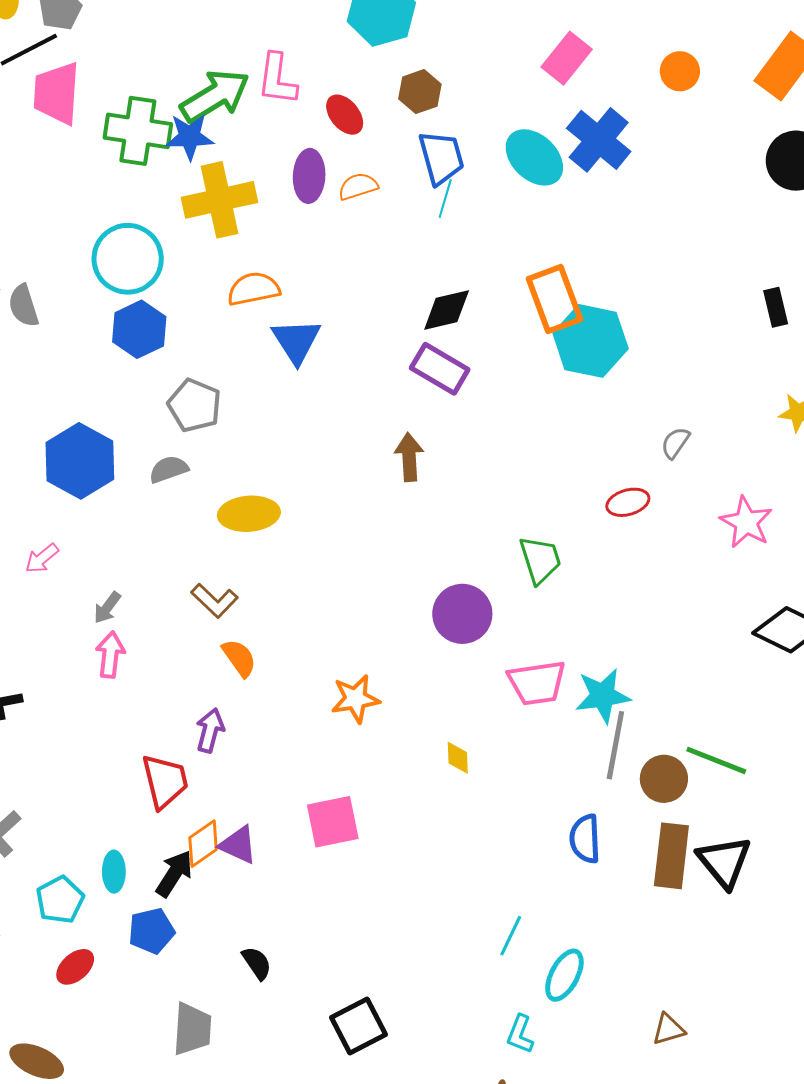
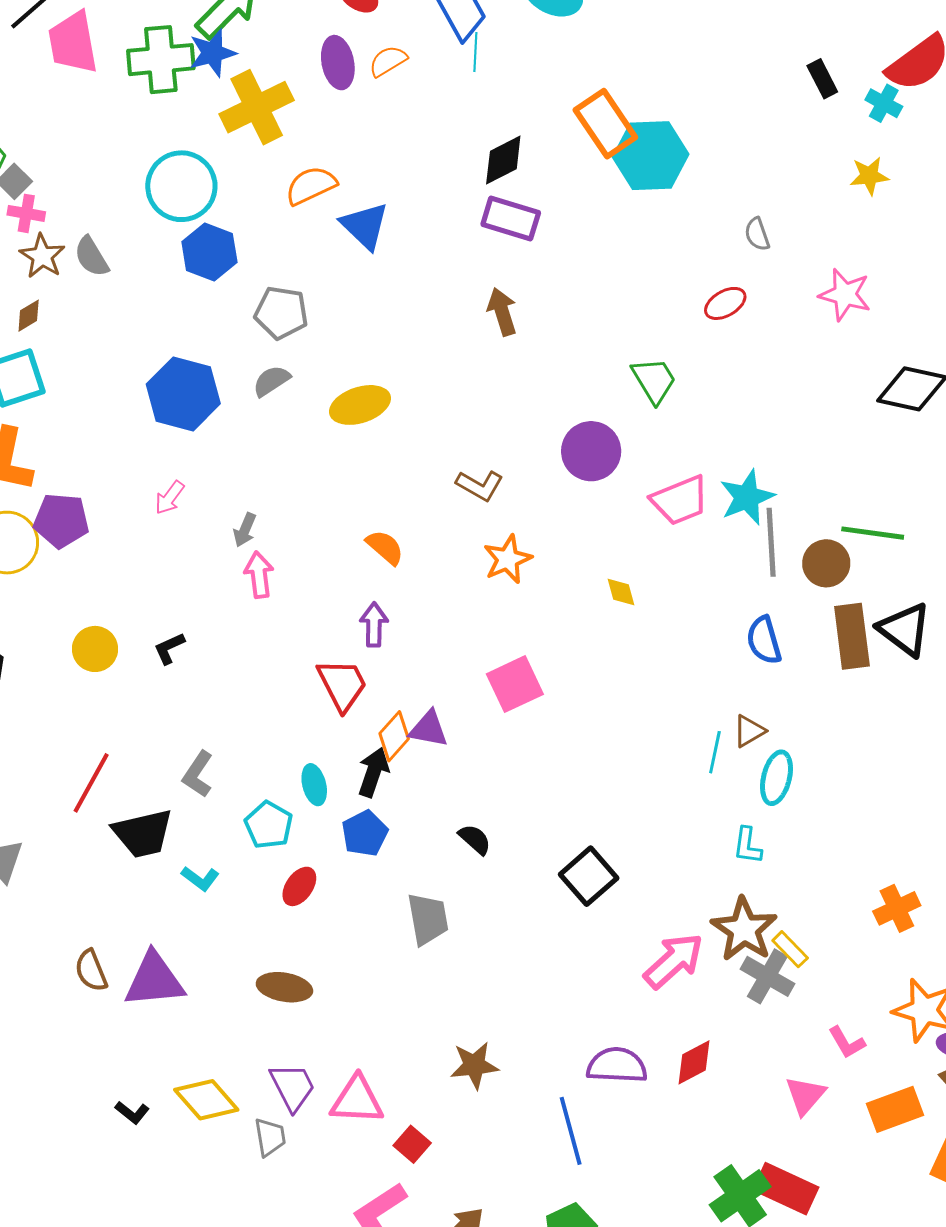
gray semicircle: (675, 443) -> (757, 234), turned -40
brown L-shape: (215, 601) -> (480, 485), moved
brown triangle: (669, 1029) -> (749, 731), moved

